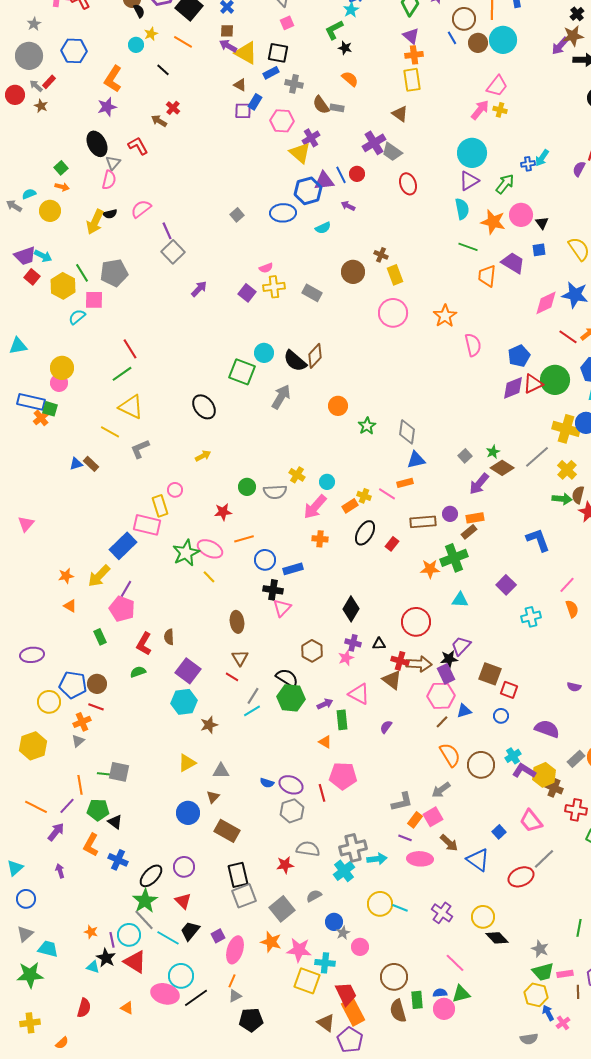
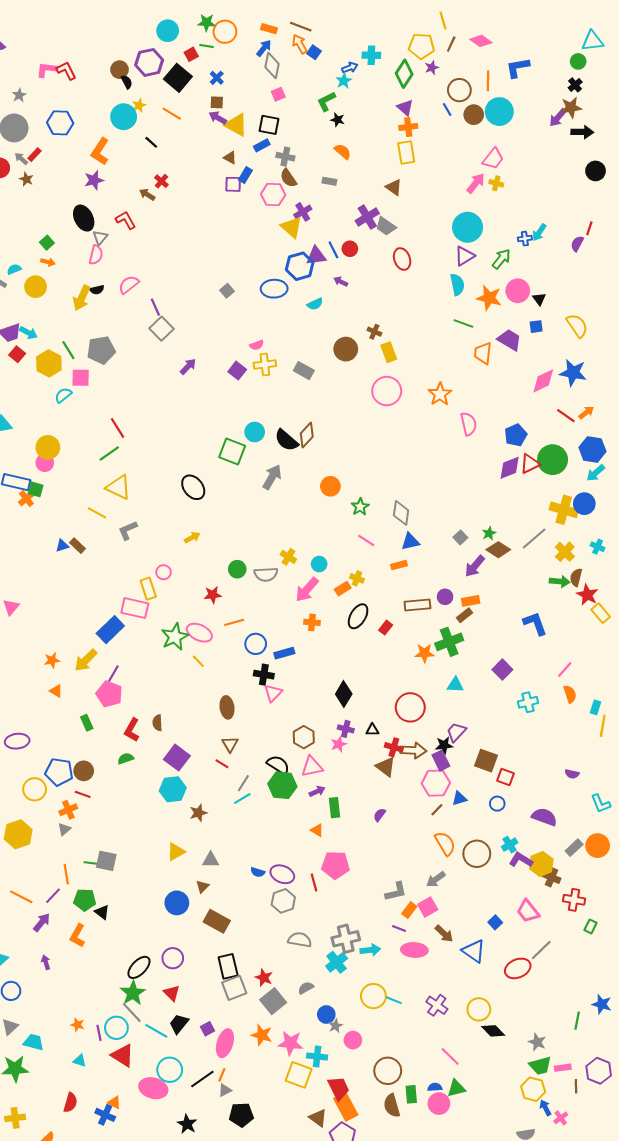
cyan circle: (136, 45) -> (124, 117), size x1.6
brown semicircle: (321, 105) -> (288, 178), moved
pink line: (387, 494) -> (366, 541), moved
pink triangle: (359, 694) -> (312, 767), moved, turned -40
blue cross: (118, 860) -> (105, 1115), moved
red star: (285, 865) -> (264, 978), moved, turned 30
black star: (106, 958) -> (187, 1124), moved
black line: (196, 998) -> (202, 1079), moved

